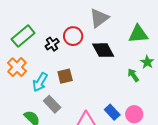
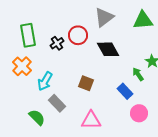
green triangle: (138, 34) -> (143, 20), moved
green rectangle: (23, 36) -> (28, 35), turned -60
brown square: (65, 76) -> (86, 83), moved, turned 35
blue rectangle: (112, 112) -> (125, 91), moved

